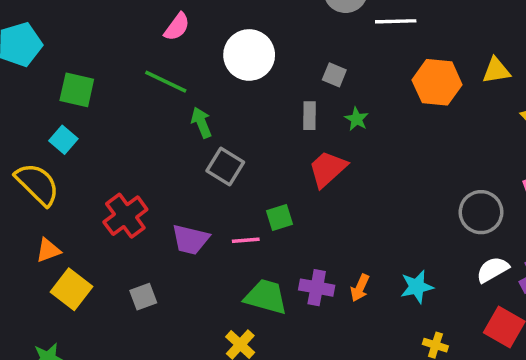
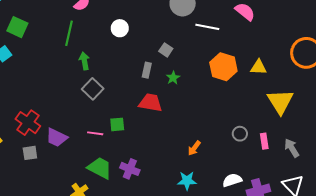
white circle: (249, 55) -> (120, 28), size x0.6
green line: (166, 82) -> (69, 33), turned 65
red trapezoid: (328, 169) -> (151, 103), turned 40
gray circle: (481, 212) -> (240, 134), moved, size x0.6
red cross: (125, 216) -> (28, 123), moved, turned -30
purple trapezoid: (190, 240) -> (57, 138), moved
orange arrow: (360, 288) -> (194, 148), moved

